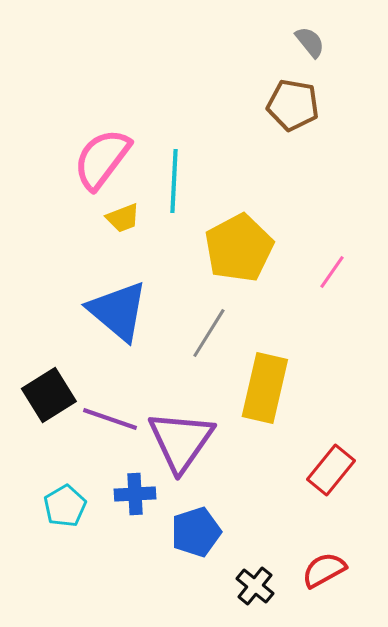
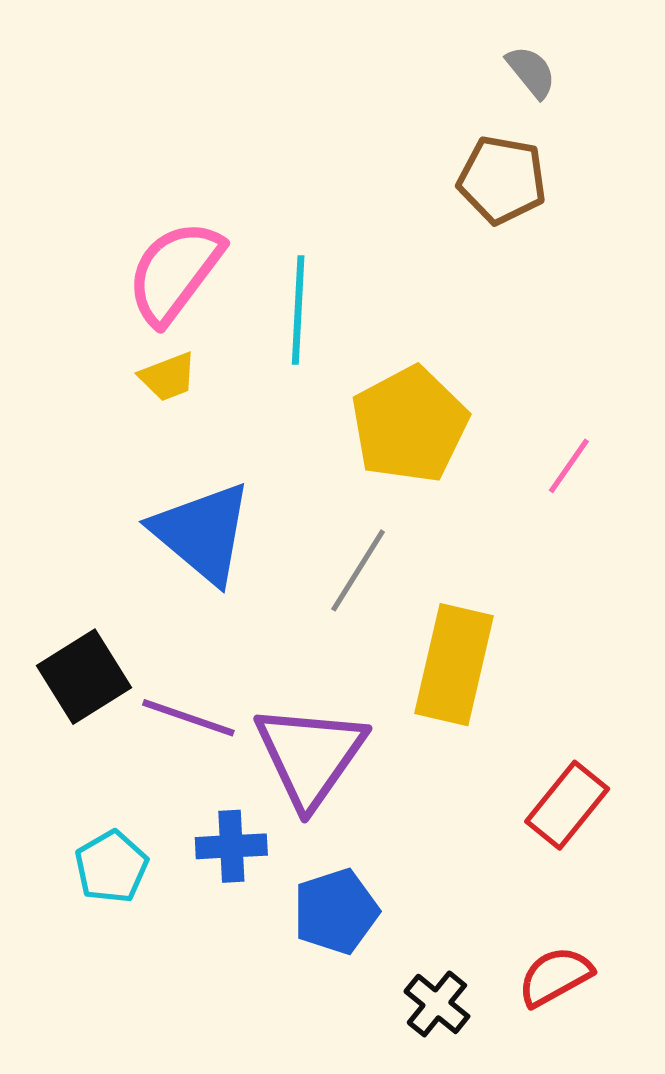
yellow trapezoid: (123, 218) -> (168, 377), moved

